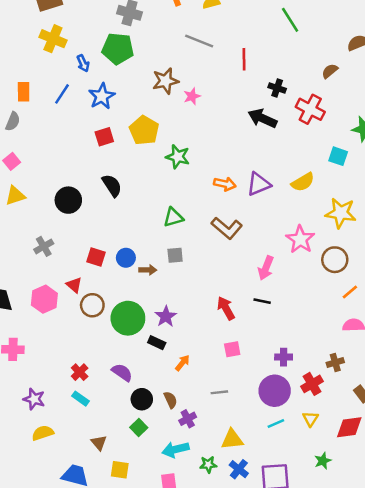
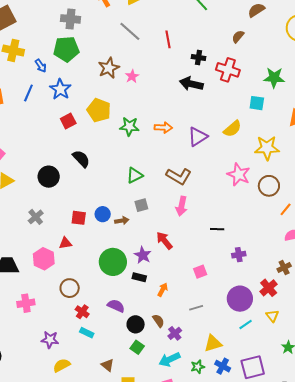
gray line: (199, 41) -> (130, 31), turned 30
orange arrow: (225, 184) -> (163, 128), moved
pink arrow: (266, 268) -> (181, 206), moved
red triangle: (74, 285) -> (65, 243), turned -40
brown circle: (92, 305) -> (70, 288), moved
red arrow: (226, 308) -> (164, 241), moved
purple cross: (284, 357) -> (239, 255), moved

